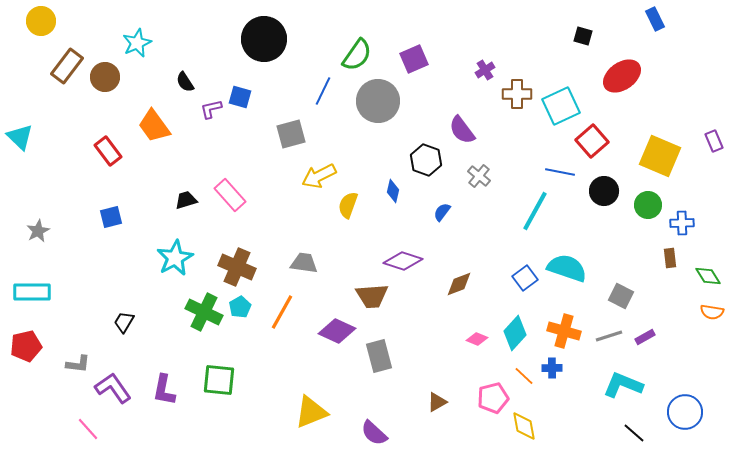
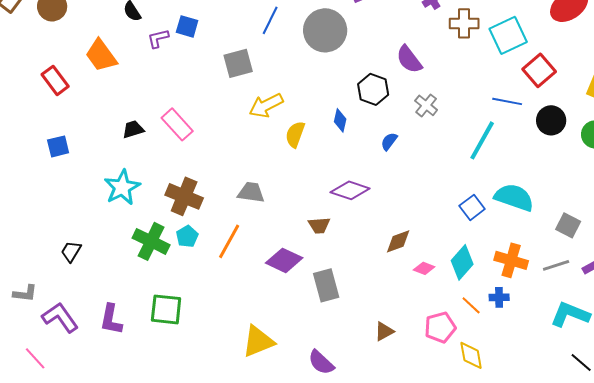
brown diamond: (459, 284) -> (398, 241), moved
brown trapezoid: (372, 296) -> (319, 225), size x0.7

